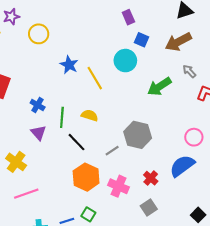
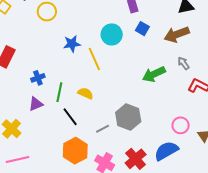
cyan circle: (125, 61) -> (112, 34), moved
blue star: (69, 65) -> (72, 44), turned 30
blue cross: (38, 105) -> (38, 78), turned 32
purple triangle: (39, 133) -> (36, 104), turned 42
red cross: (151, 178) -> (136, 159), size x1.5

